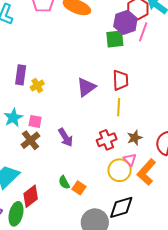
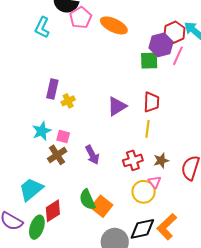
orange L-shape: (146, 172) -> (167, 227), moved
green semicircle: (64, 182) -> (87, 200), size x1.5
orange square: (79, 188) -> (102, 206), size x1.5

